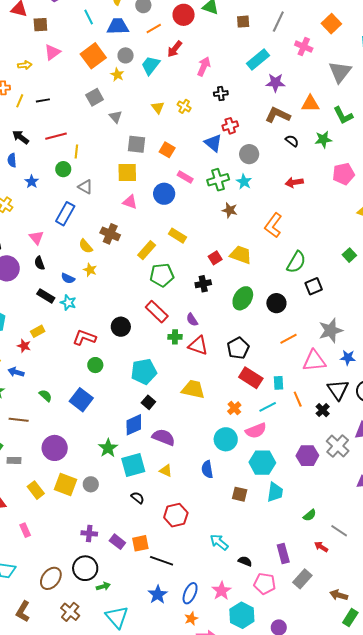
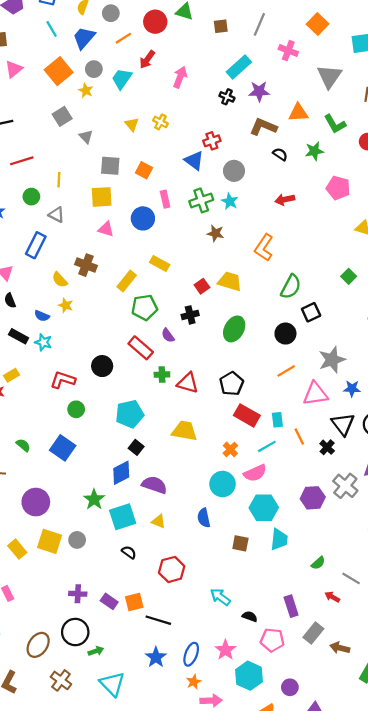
blue trapezoid: (118, 26) -> (84, 38), turned -45
black cross: (221, 94) -> (227, 97), moved, turned 32
yellow line: (76, 152) -> (59, 180), moved
pink pentagon: (344, 174) -> (338, 188), turned 30
pink rectangle: (185, 177) -> (165, 199), turned 49
black circle: (276, 303) -> (285, 334), moved
purple semicircle: (192, 320) -> (168, 335), moved
brown arrow: (339, 595) -> (340, 648), moved

